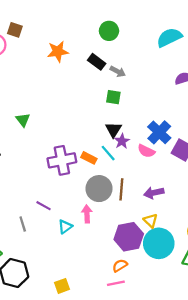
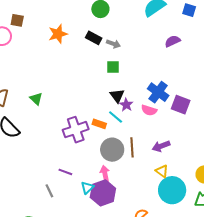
purple hexagon: (129, 237) -> (103, 193), moved

